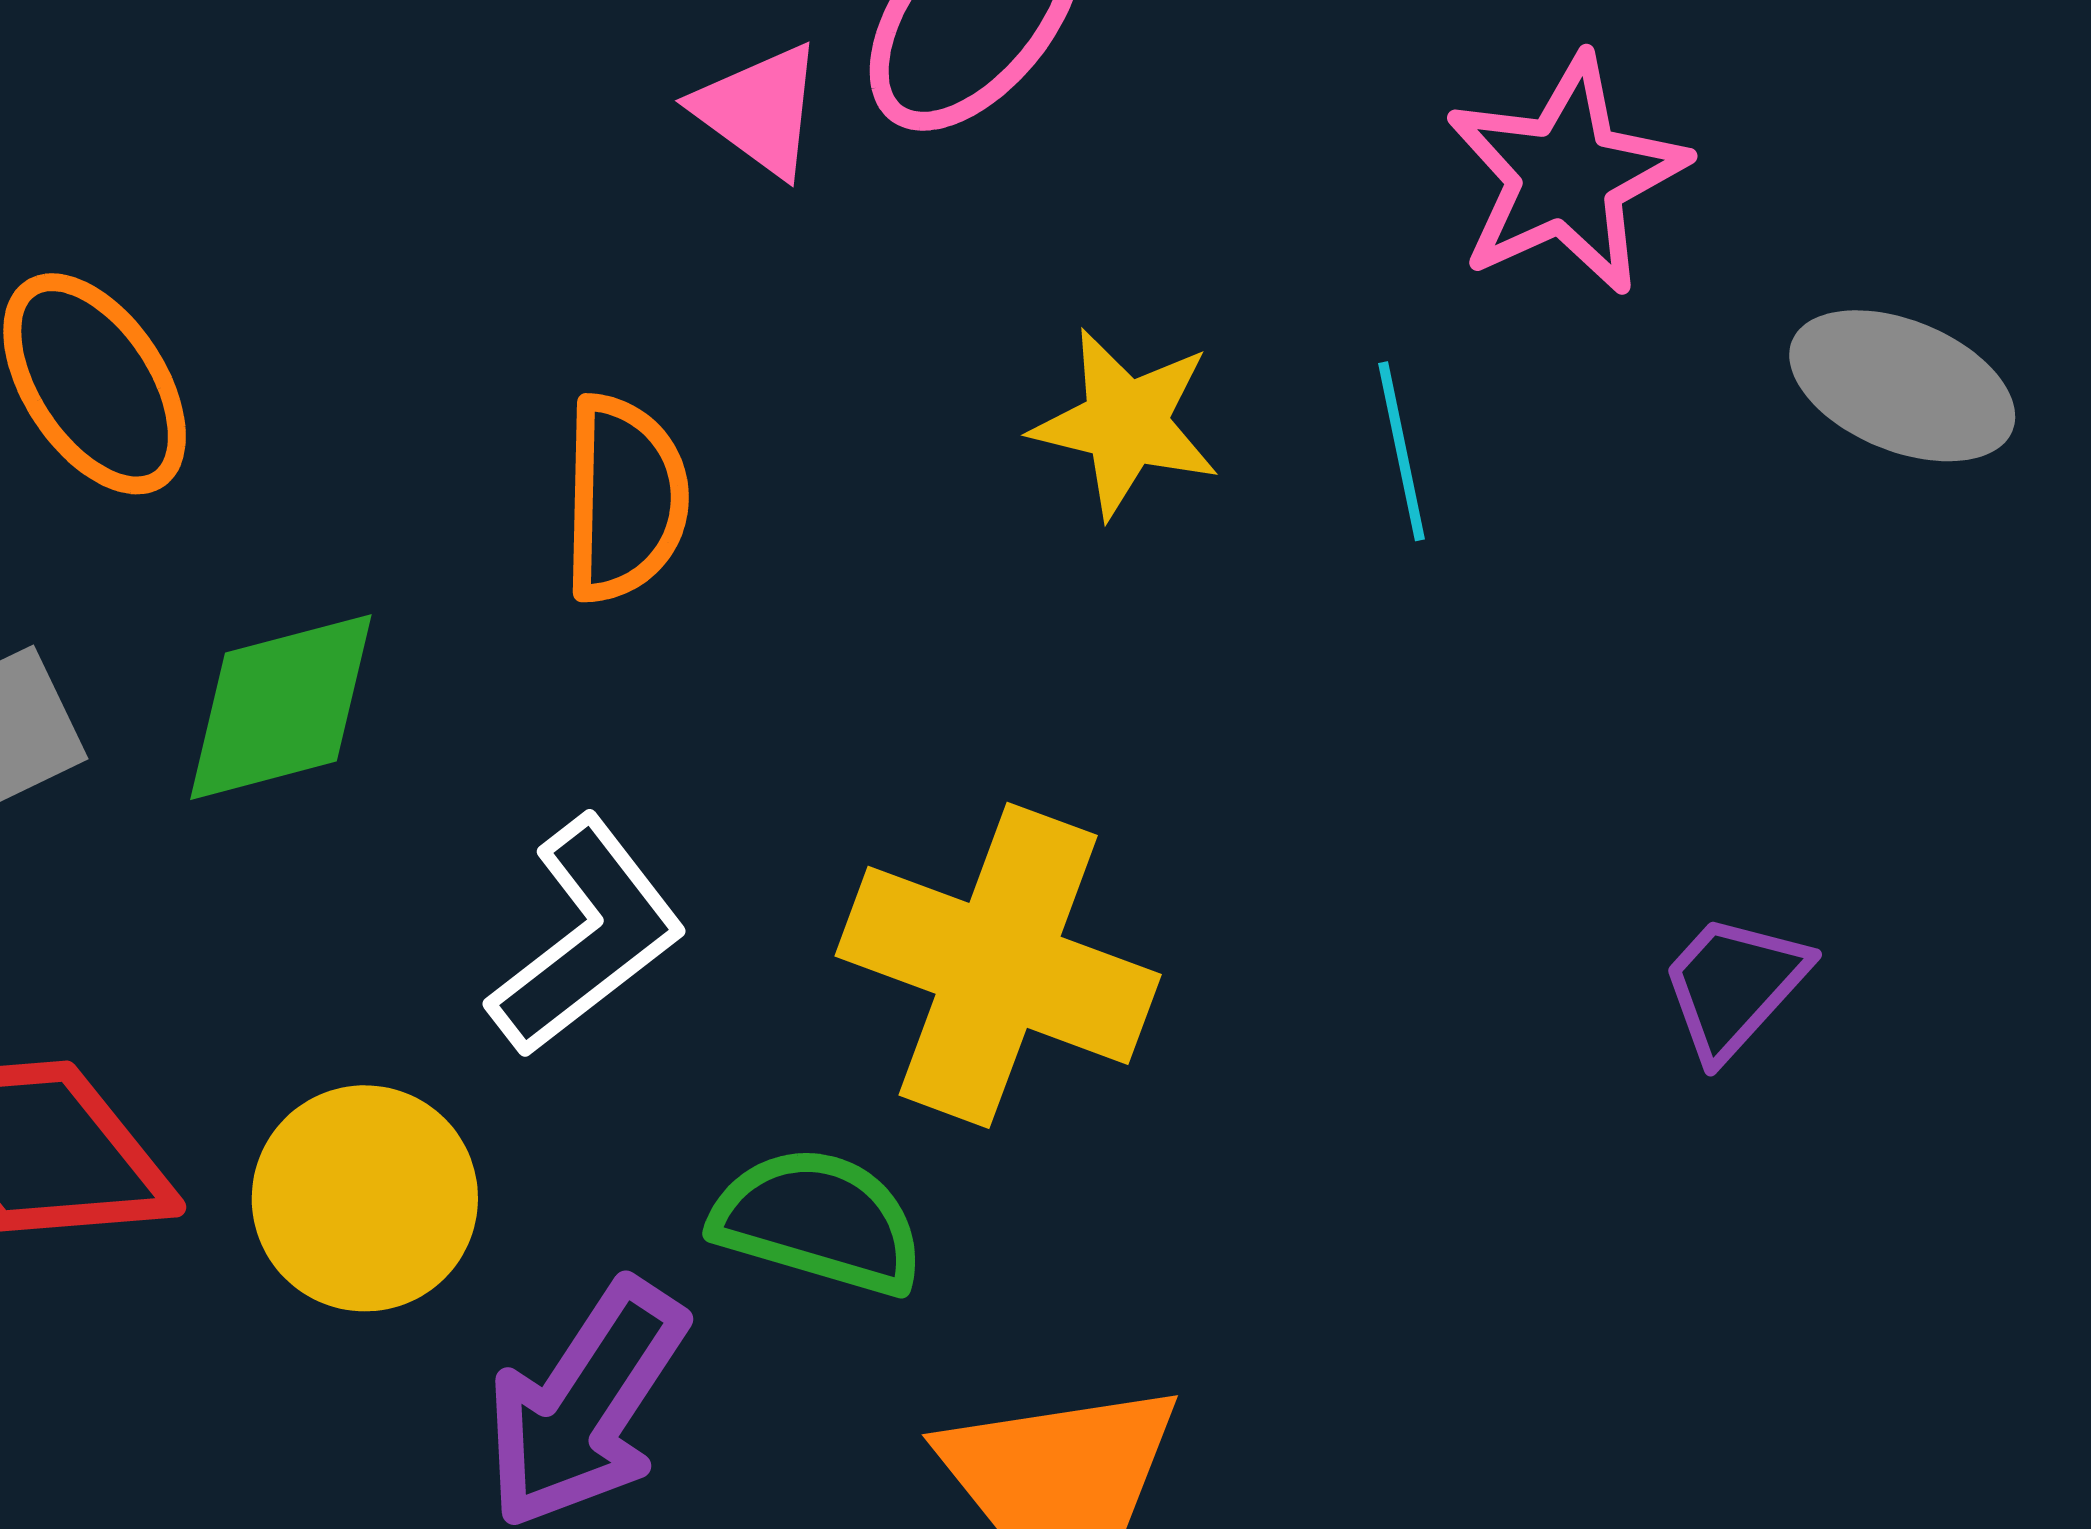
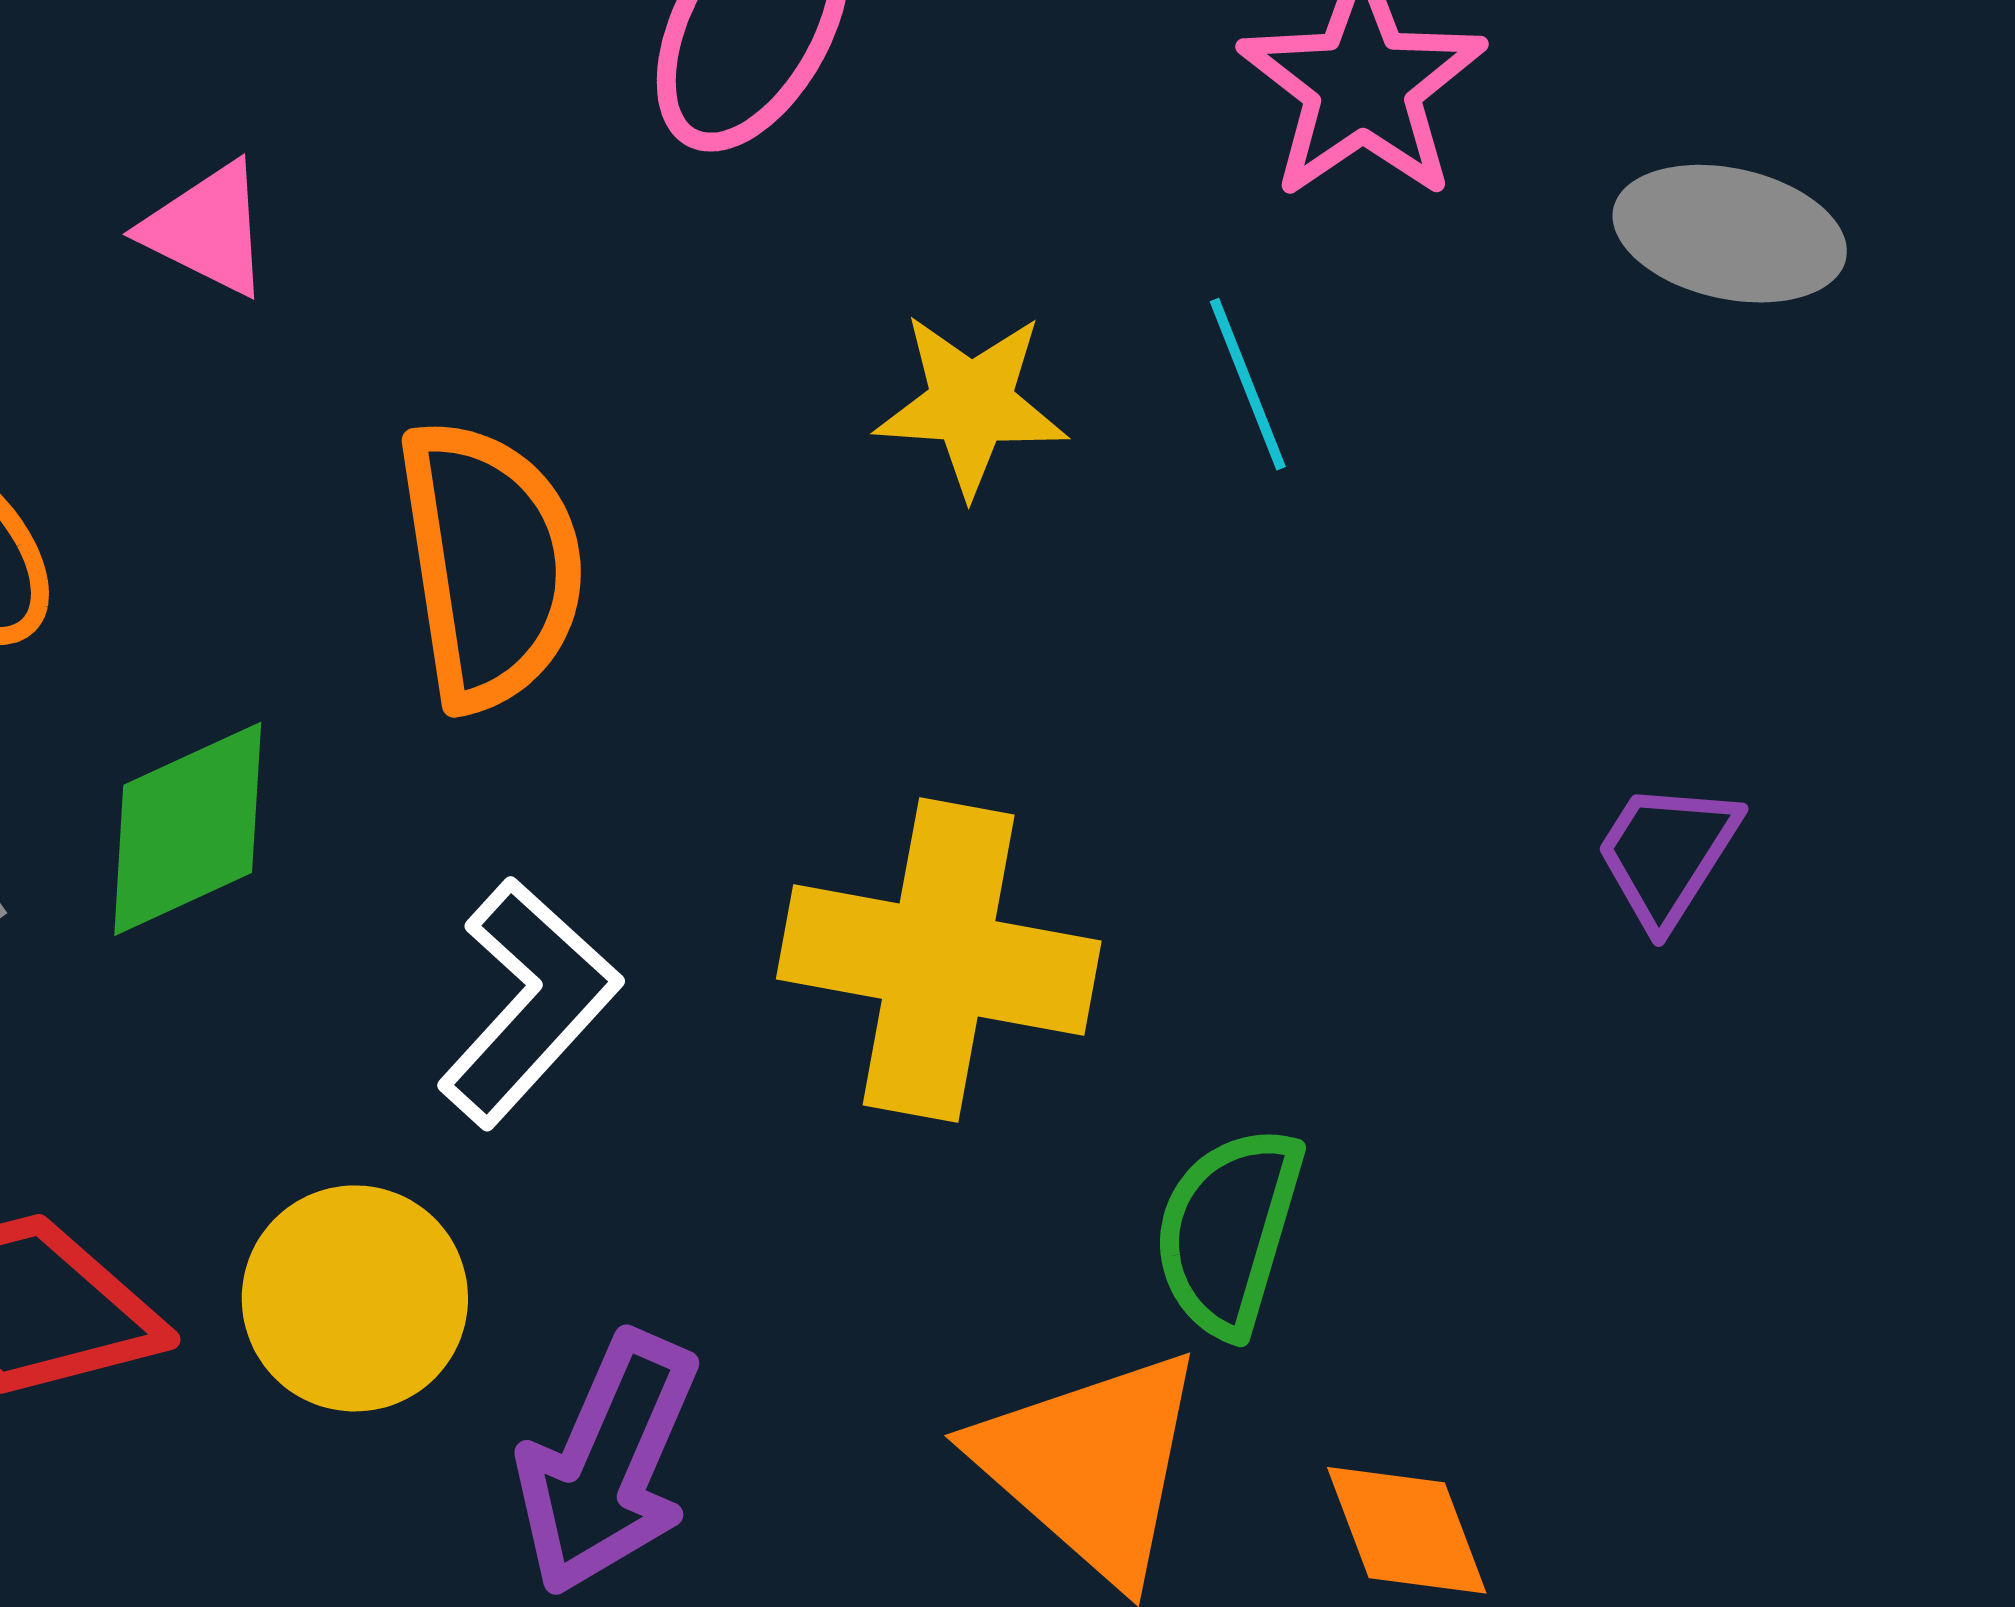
pink triangle: (759, 110) -> (207, 229), moved
orange semicircle: (625, 499) -> (490, 564), size x1.4
green semicircle: (818, 1221) -> (1228, 1231), moved, turned -80

